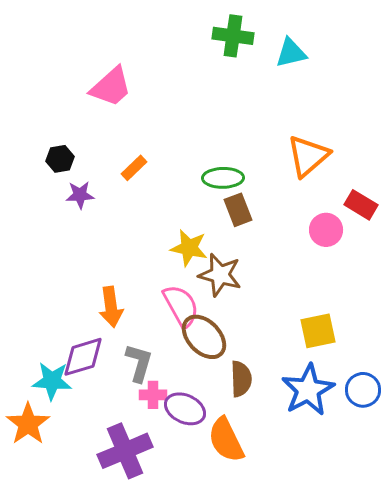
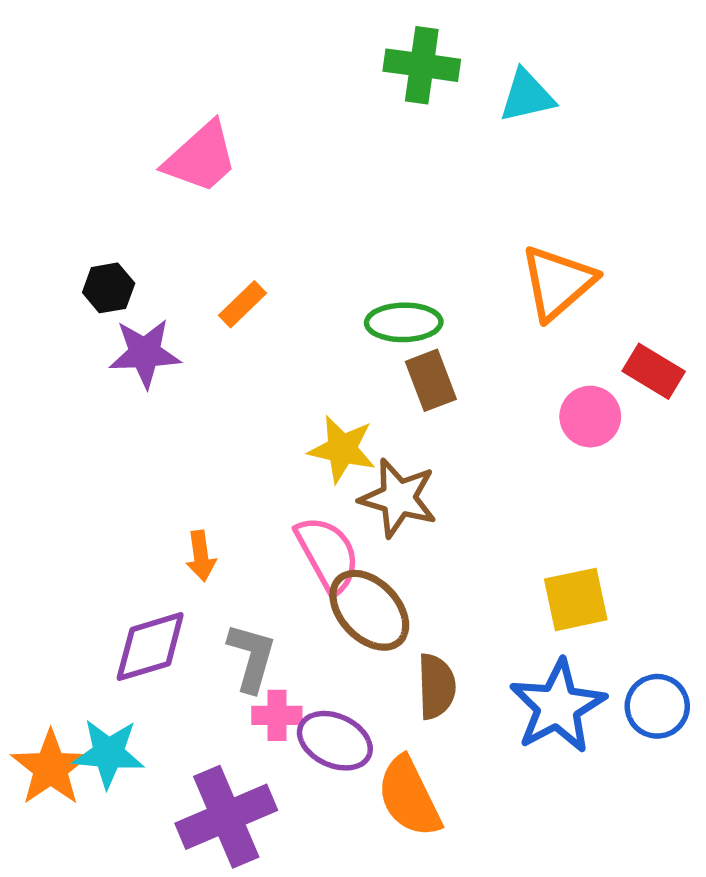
purple star: (80, 195) -> (145, 353), size x1.4
orange arrow: (111, 307) -> (201, 556), size x0.7
cyan star: (52, 381) -> (109, 753), moved

